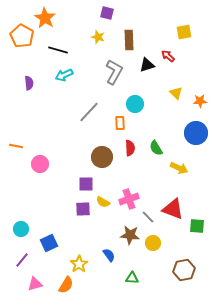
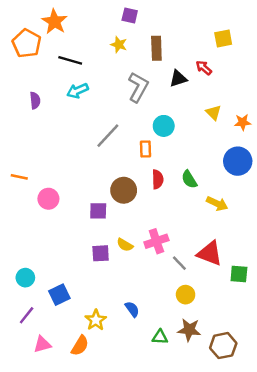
purple square: (86, 184) -> (98, 211), moved
brown star: (130, 235) -> (189, 330), moved
brown hexagon: (184, 270) -> (223, 346), moved

